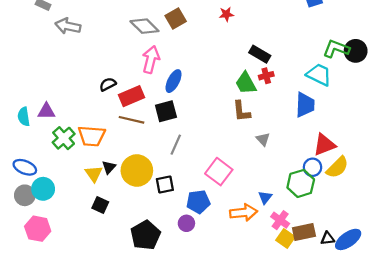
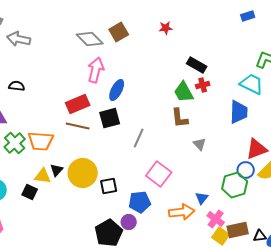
black semicircle: (108, 84) -> (17, 86), moved, turned 35
gray line: (176, 145) -> (139, 138), moved
yellow triangle: (94, 174) -> (43, 176), turned -48
black square: (100, 205) -> (30, 192), moved
black pentagon: (145, 235) -> (109, 233), moved

